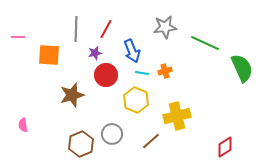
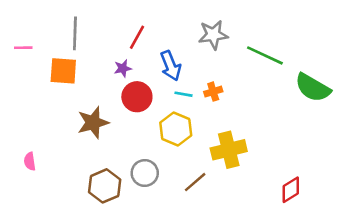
gray line: (76, 29) -> (75, 33), moved
green semicircle: (242, 68) -> (313, 88), turned 144

